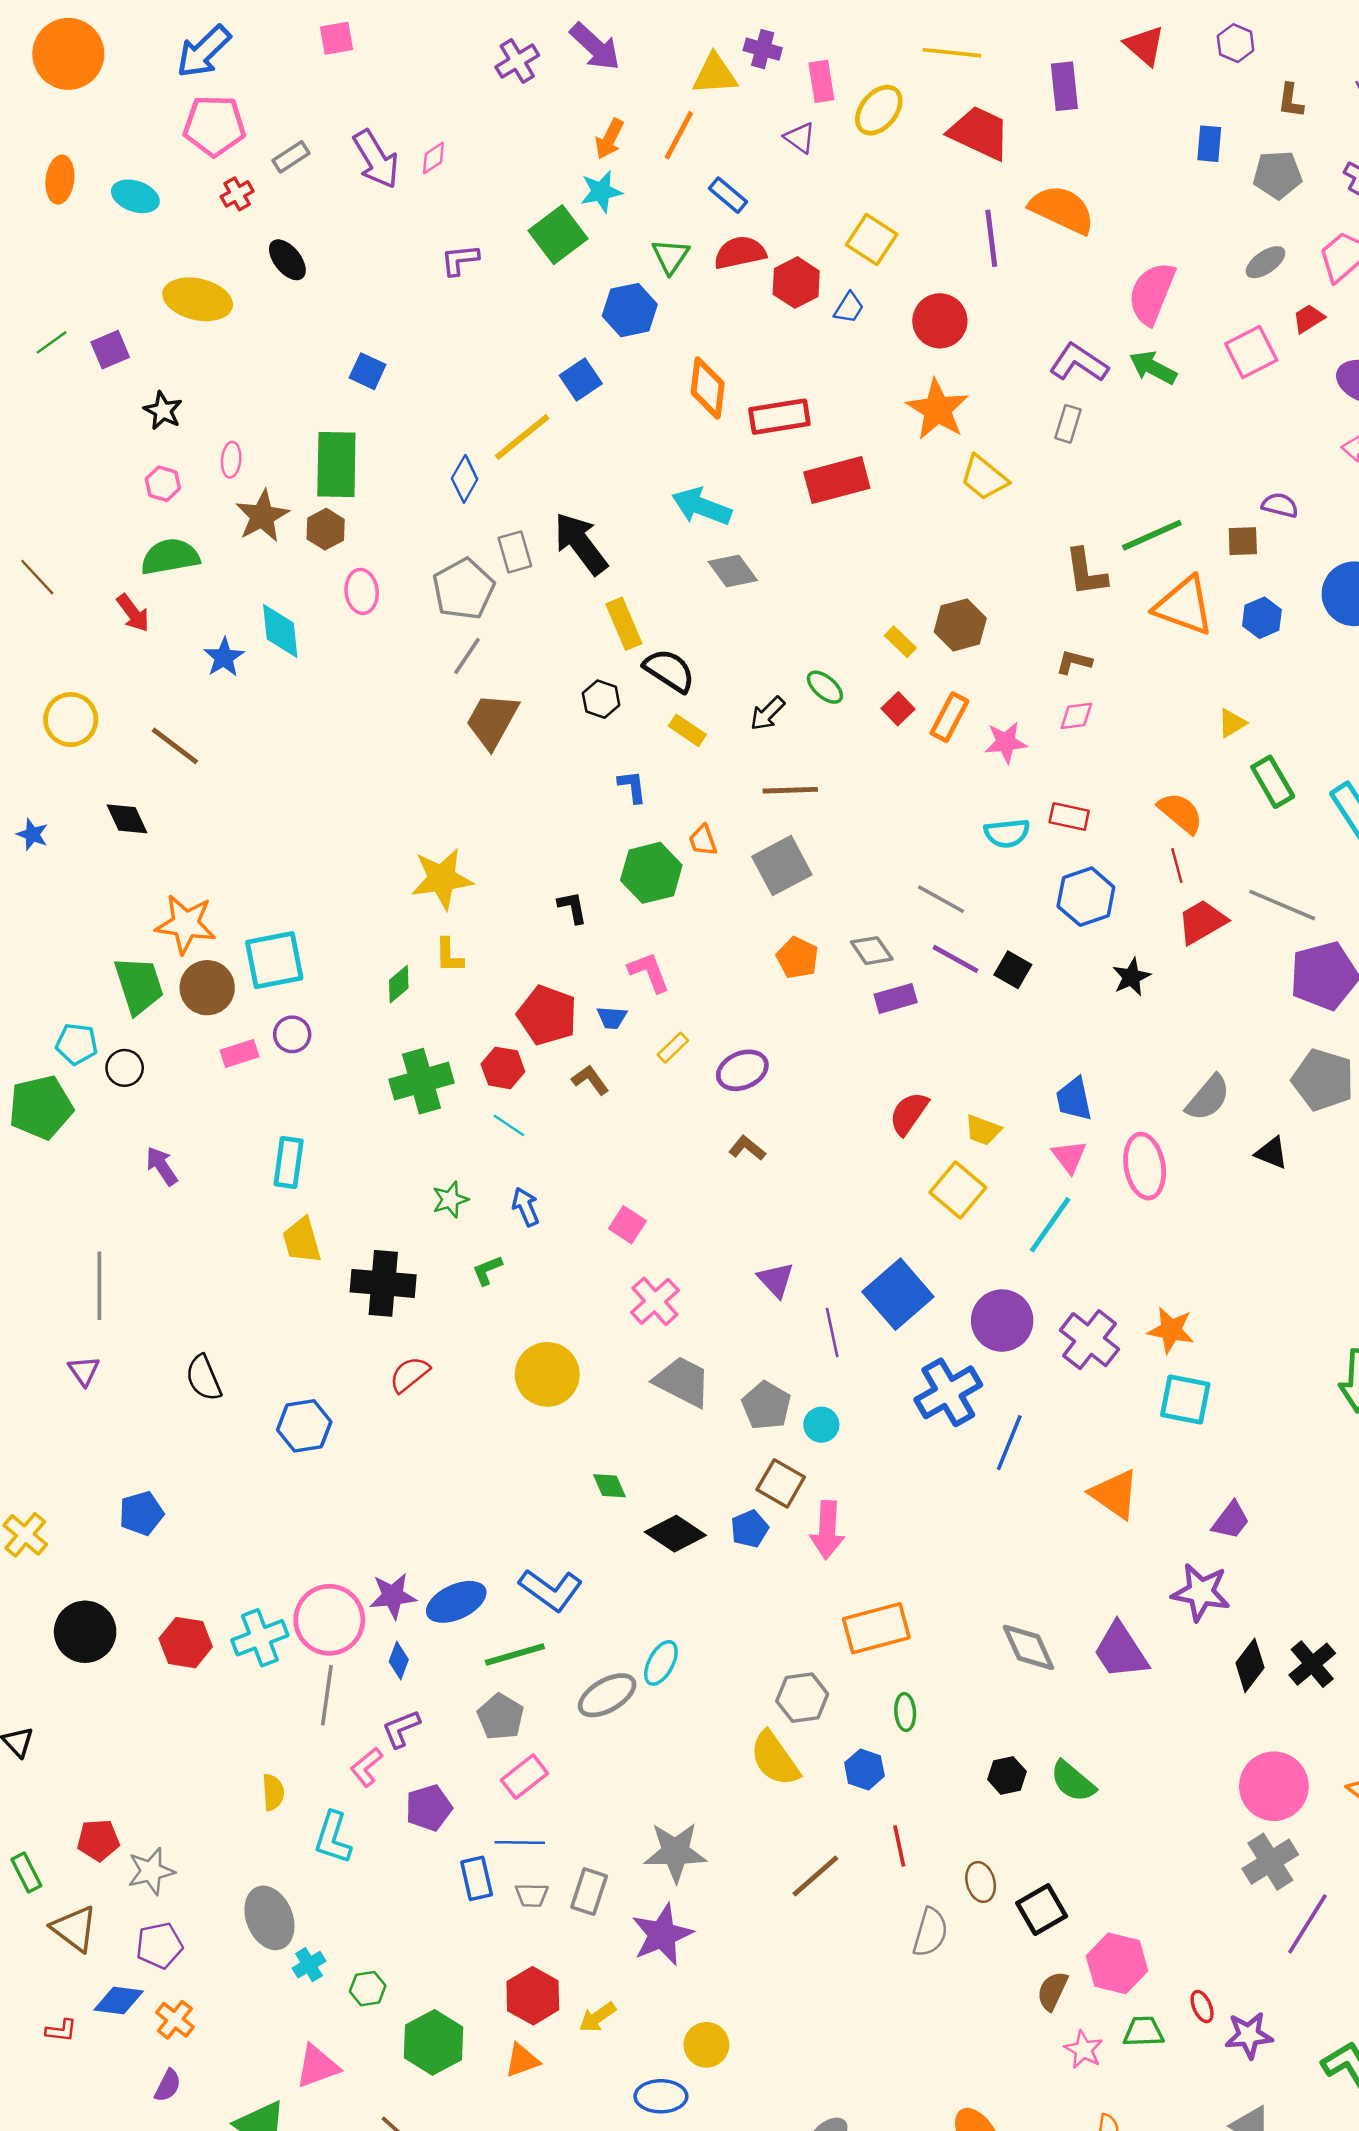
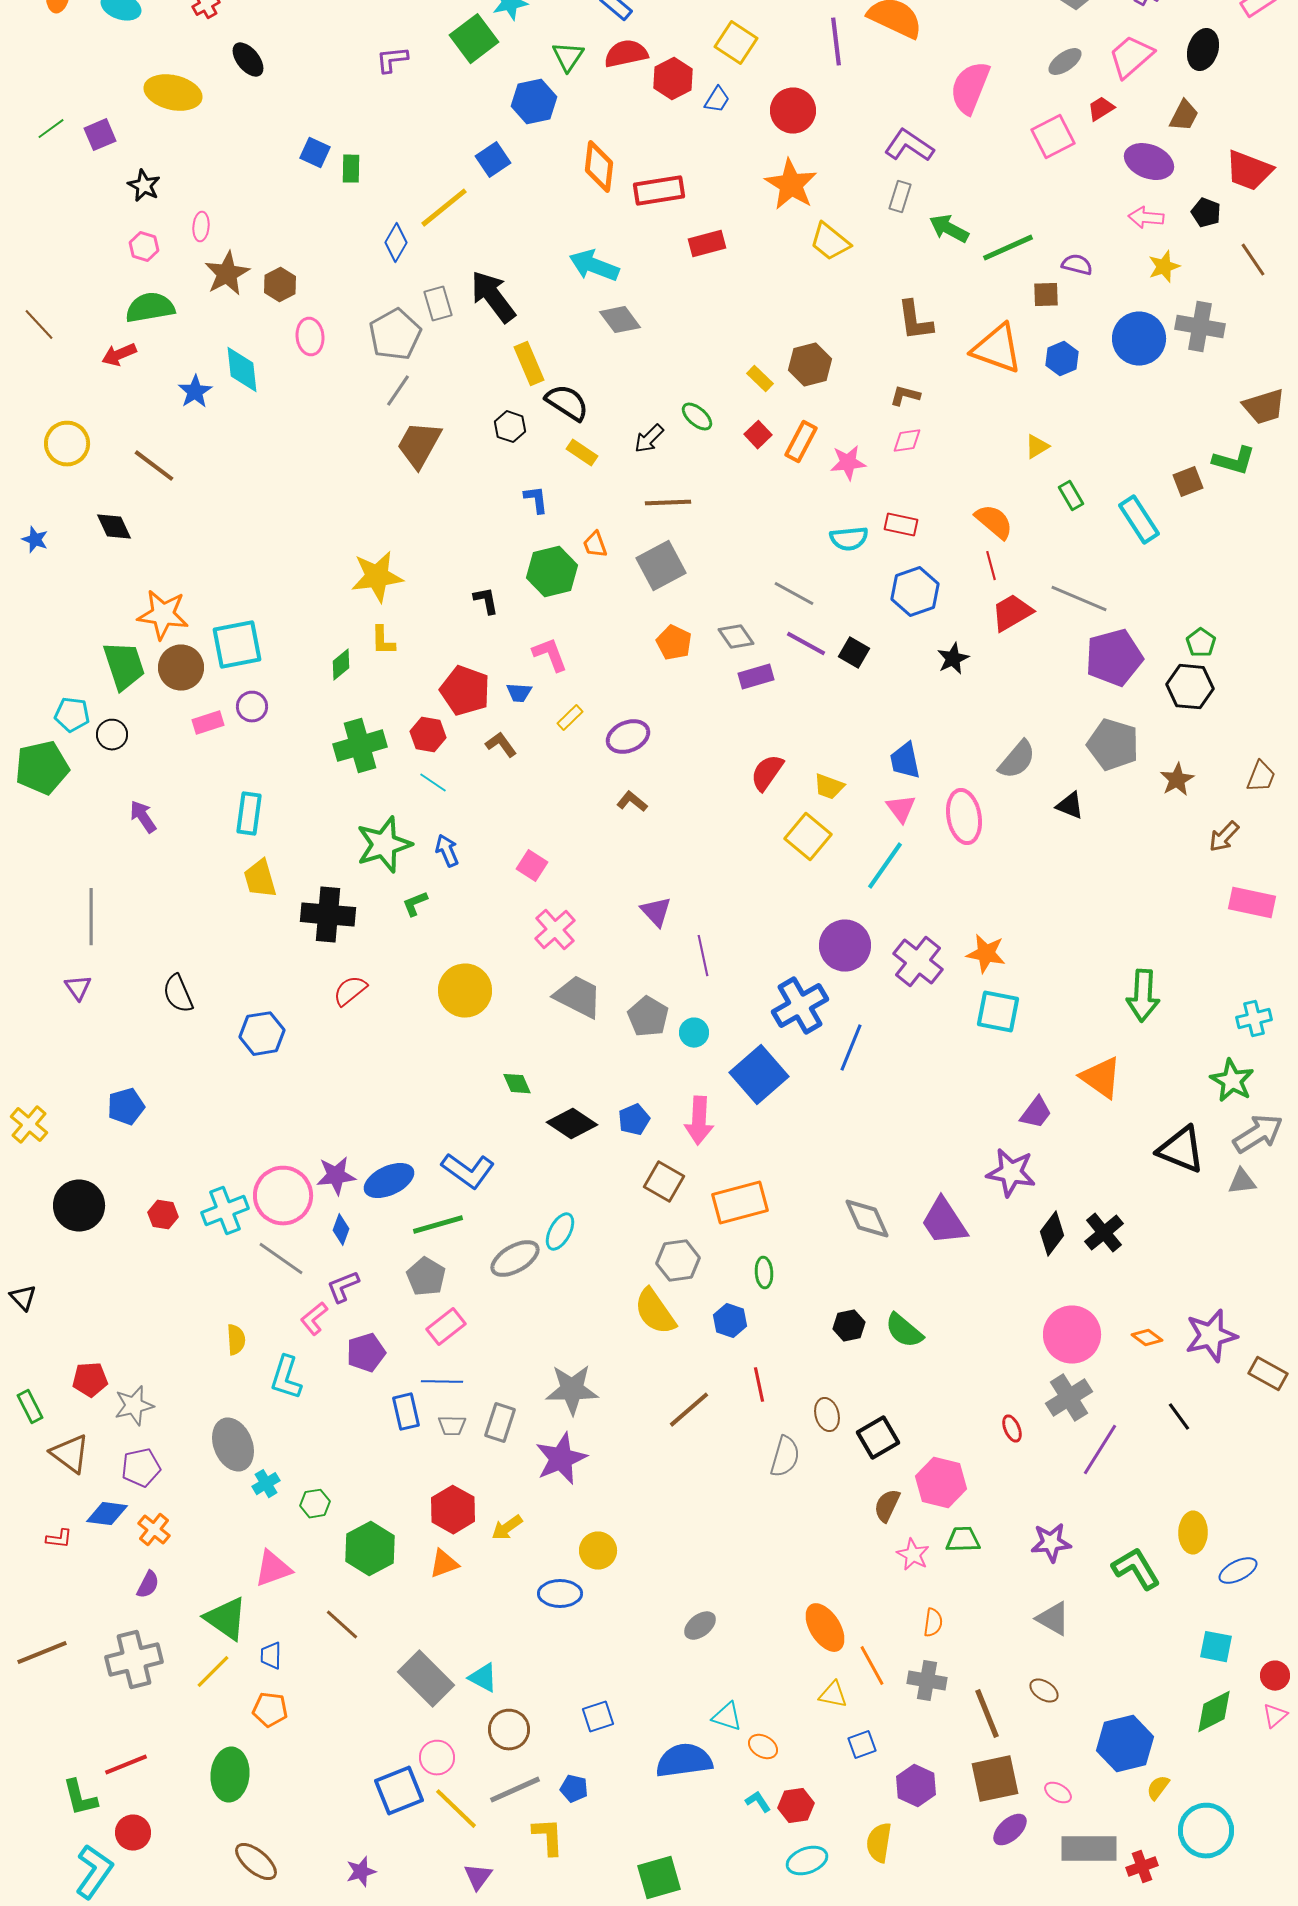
green arrow: (1153, 368) -> (949, 229), moved
green rectangle: (336, 465) -> (351, 169), moved, size x0.5
red rectangle: (837, 480) -> (707, 244), size x0.7
green line: (1152, 535) -> (1008, 248), moved
red arrow: (133, 613) -> (119, 355), turned 104
green rectangle: (1273, 782) -> (1071, 496), size x0.7
green star: (450, 1200) -> (384, 845), size x1.8
blue square: (898, 1294) -> (759, 1075), moved
brown square: (781, 1483) -> (664, 1182), moved
orange triangle: (1115, 1494) -> (1101, 1078), moved
red hexagon: (186, 1643) -> (163, 1215), size x0.7
gray line: (327, 1695) -> (281, 1259), turned -63
red ellipse: (1202, 2007) -> (1012, 1429), moved

